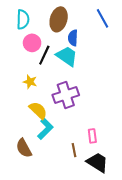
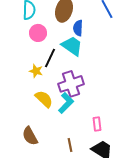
black line: (44, 55) -> (50, 58), moved
cyan L-shape: (45, 129) -> (66, 103), moved
brown line: (74, 150) -> (70, 145), moved

